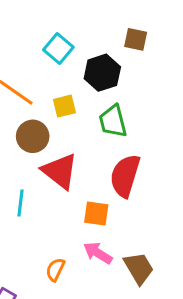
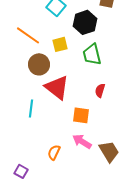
red semicircle: (125, 176) -> (100, 90), size x0.5

